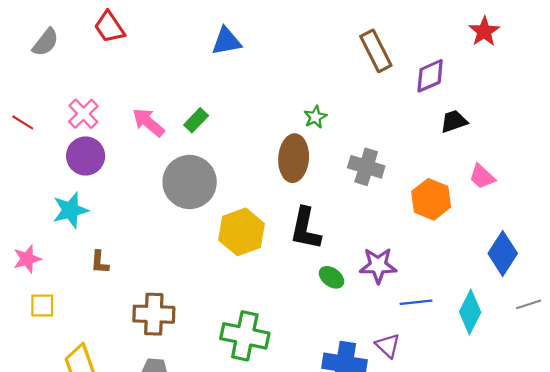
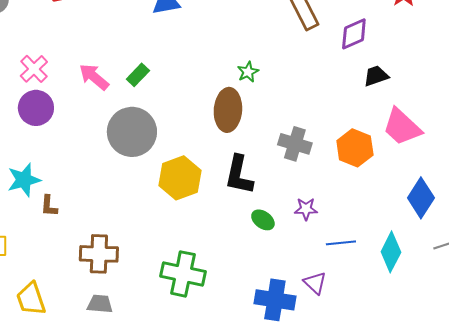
gray cross: (366, 167) -> (295, 144), moved
pink trapezoid: (482, 177) -> (402, 127), size x1.6
cyan star: (70, 210) -> (24, 180), moved
purple star: (378, 265) -> (306, 209), size x0.7

